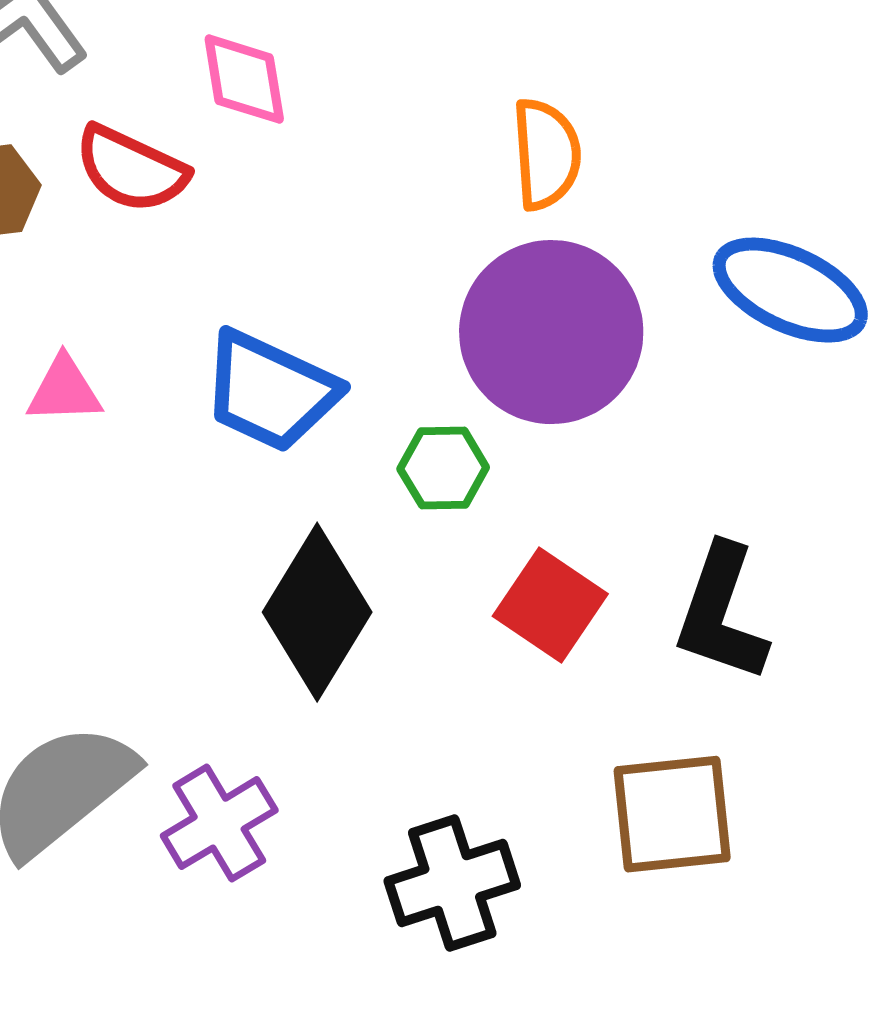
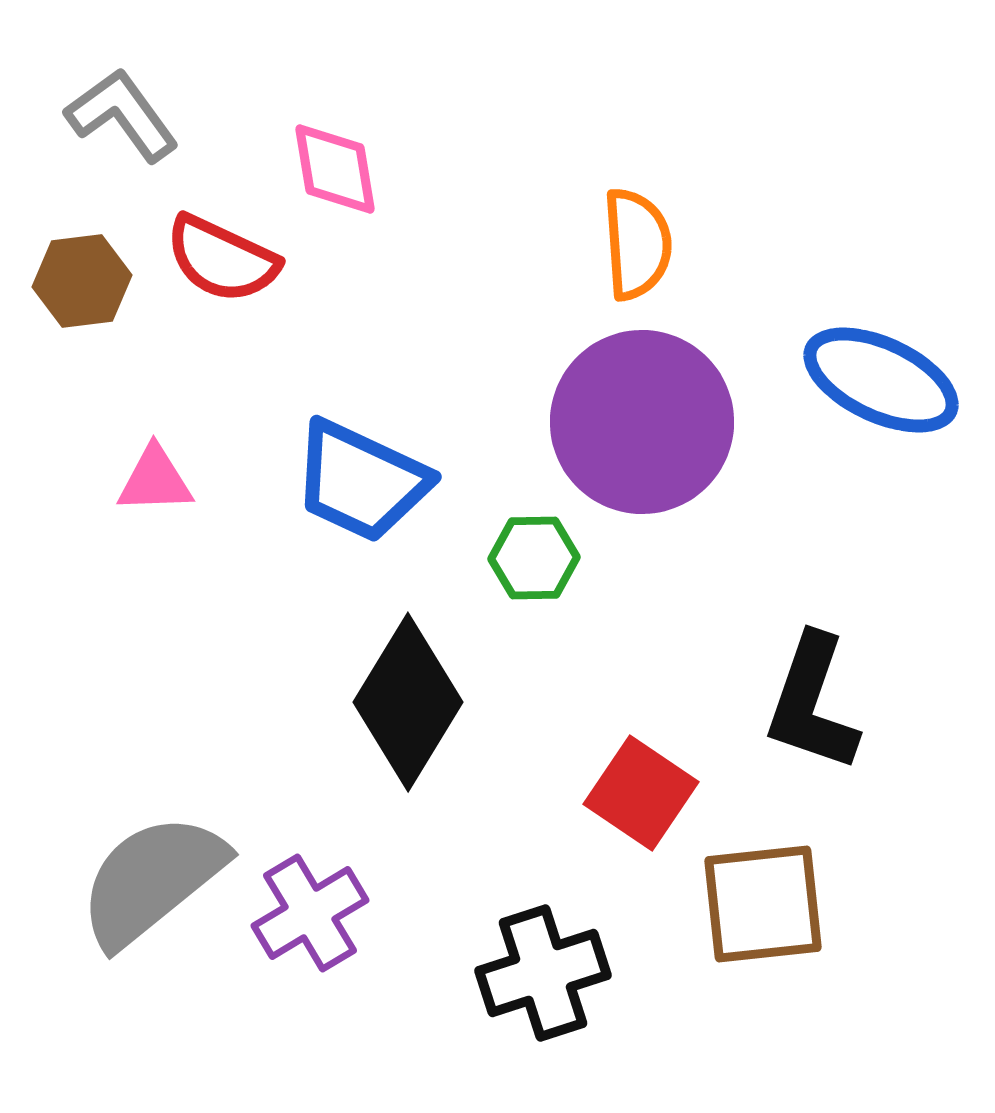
red square: (550, 605) -> (641, 793), moved

